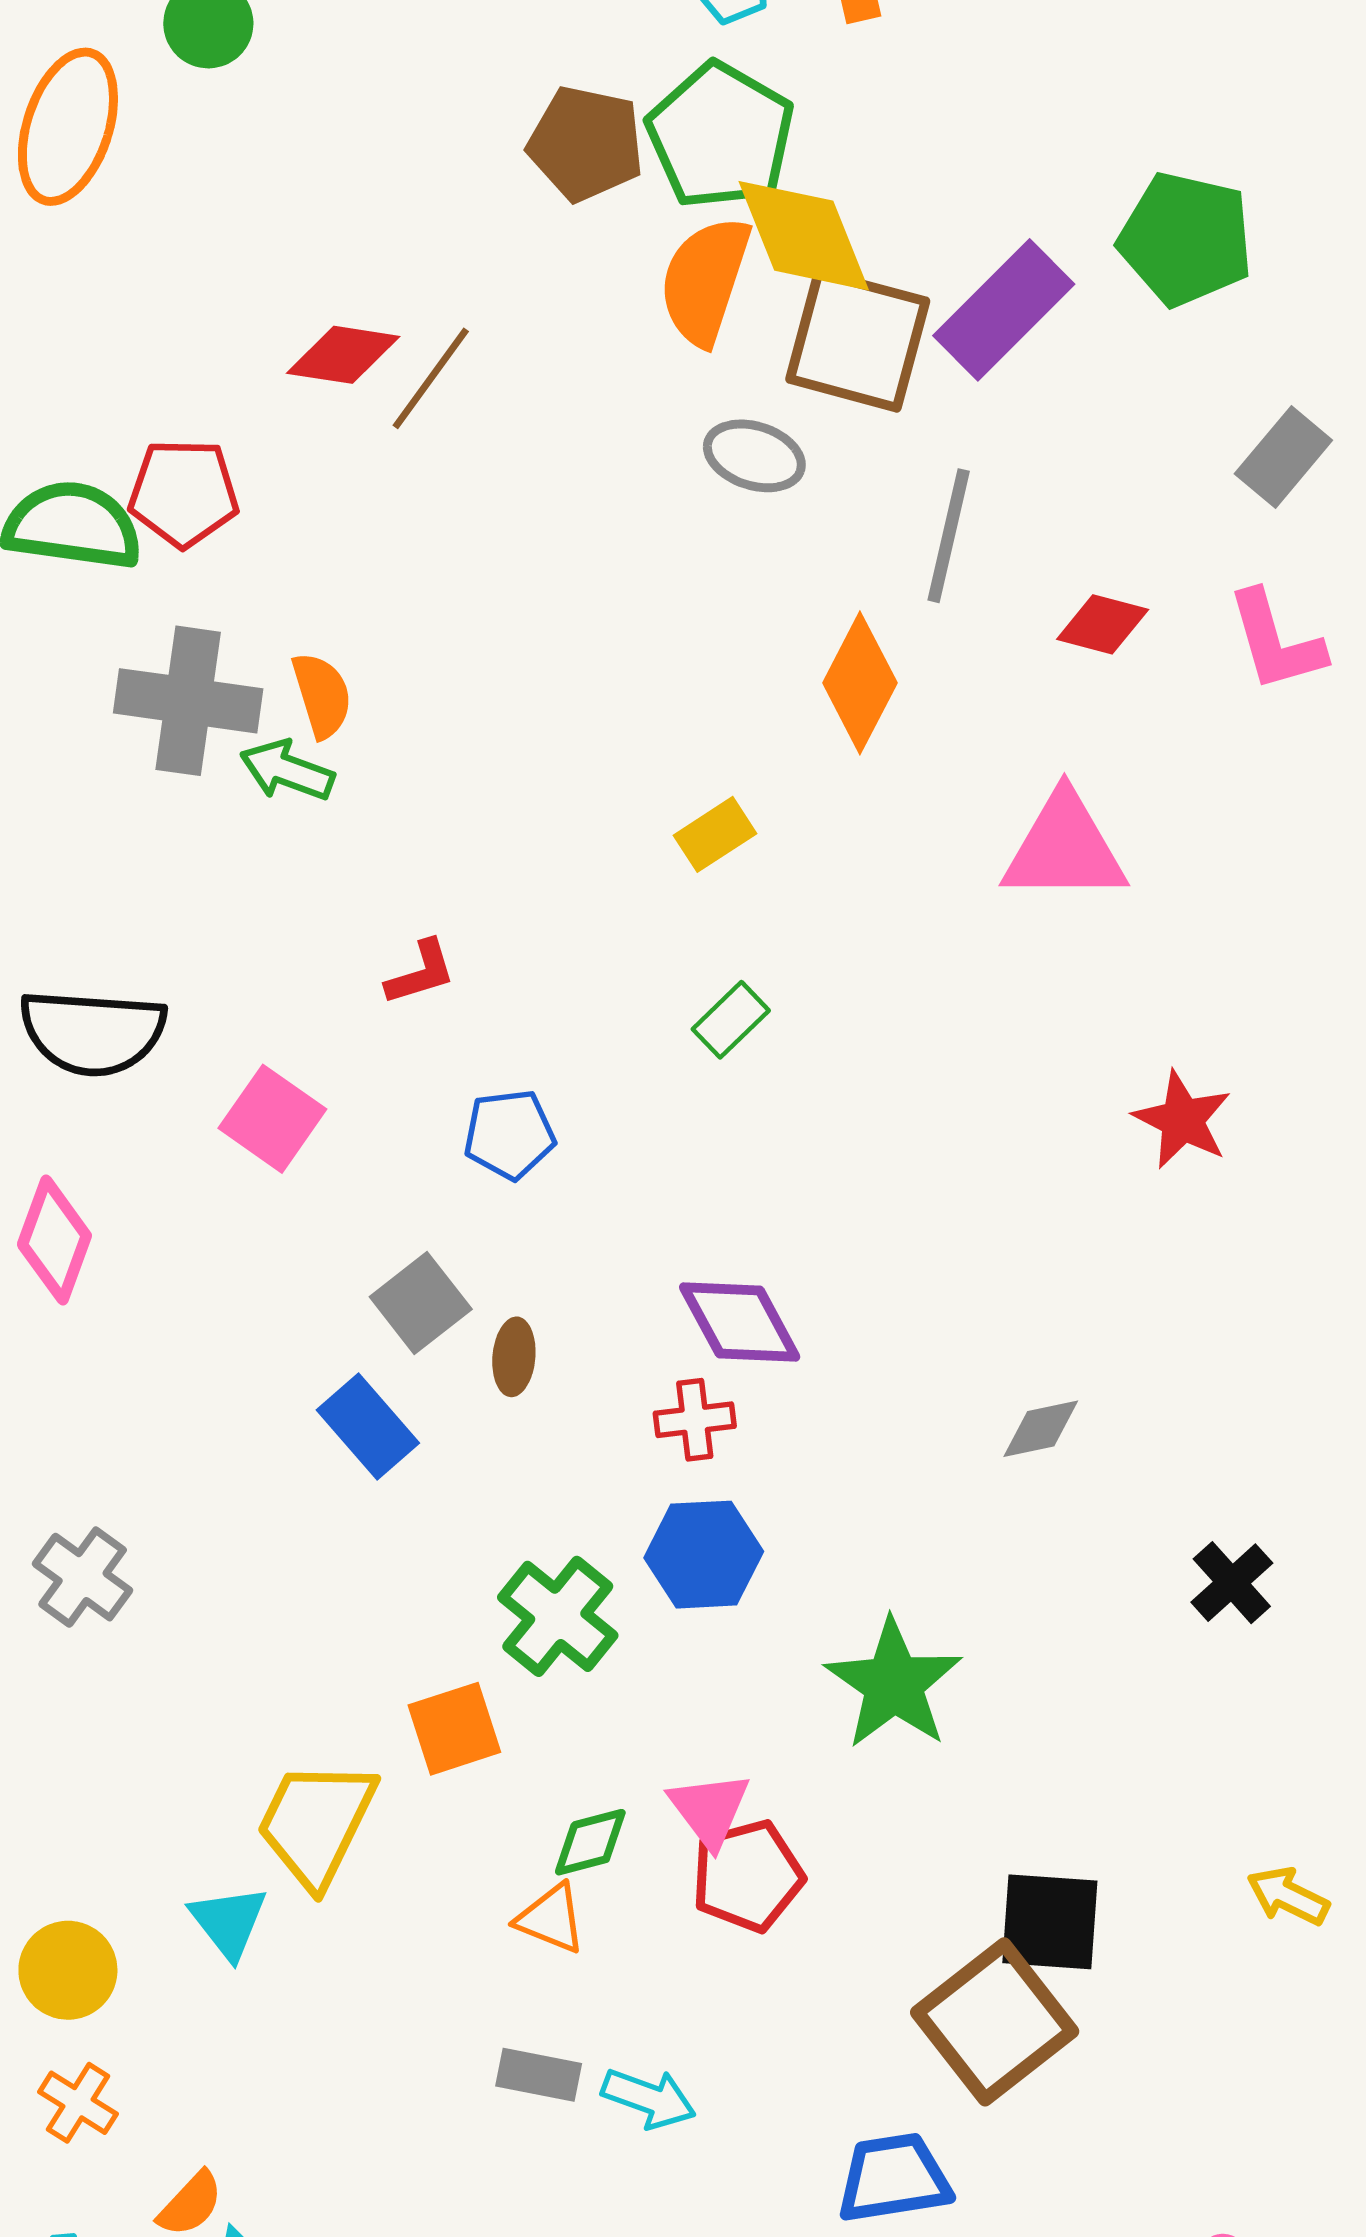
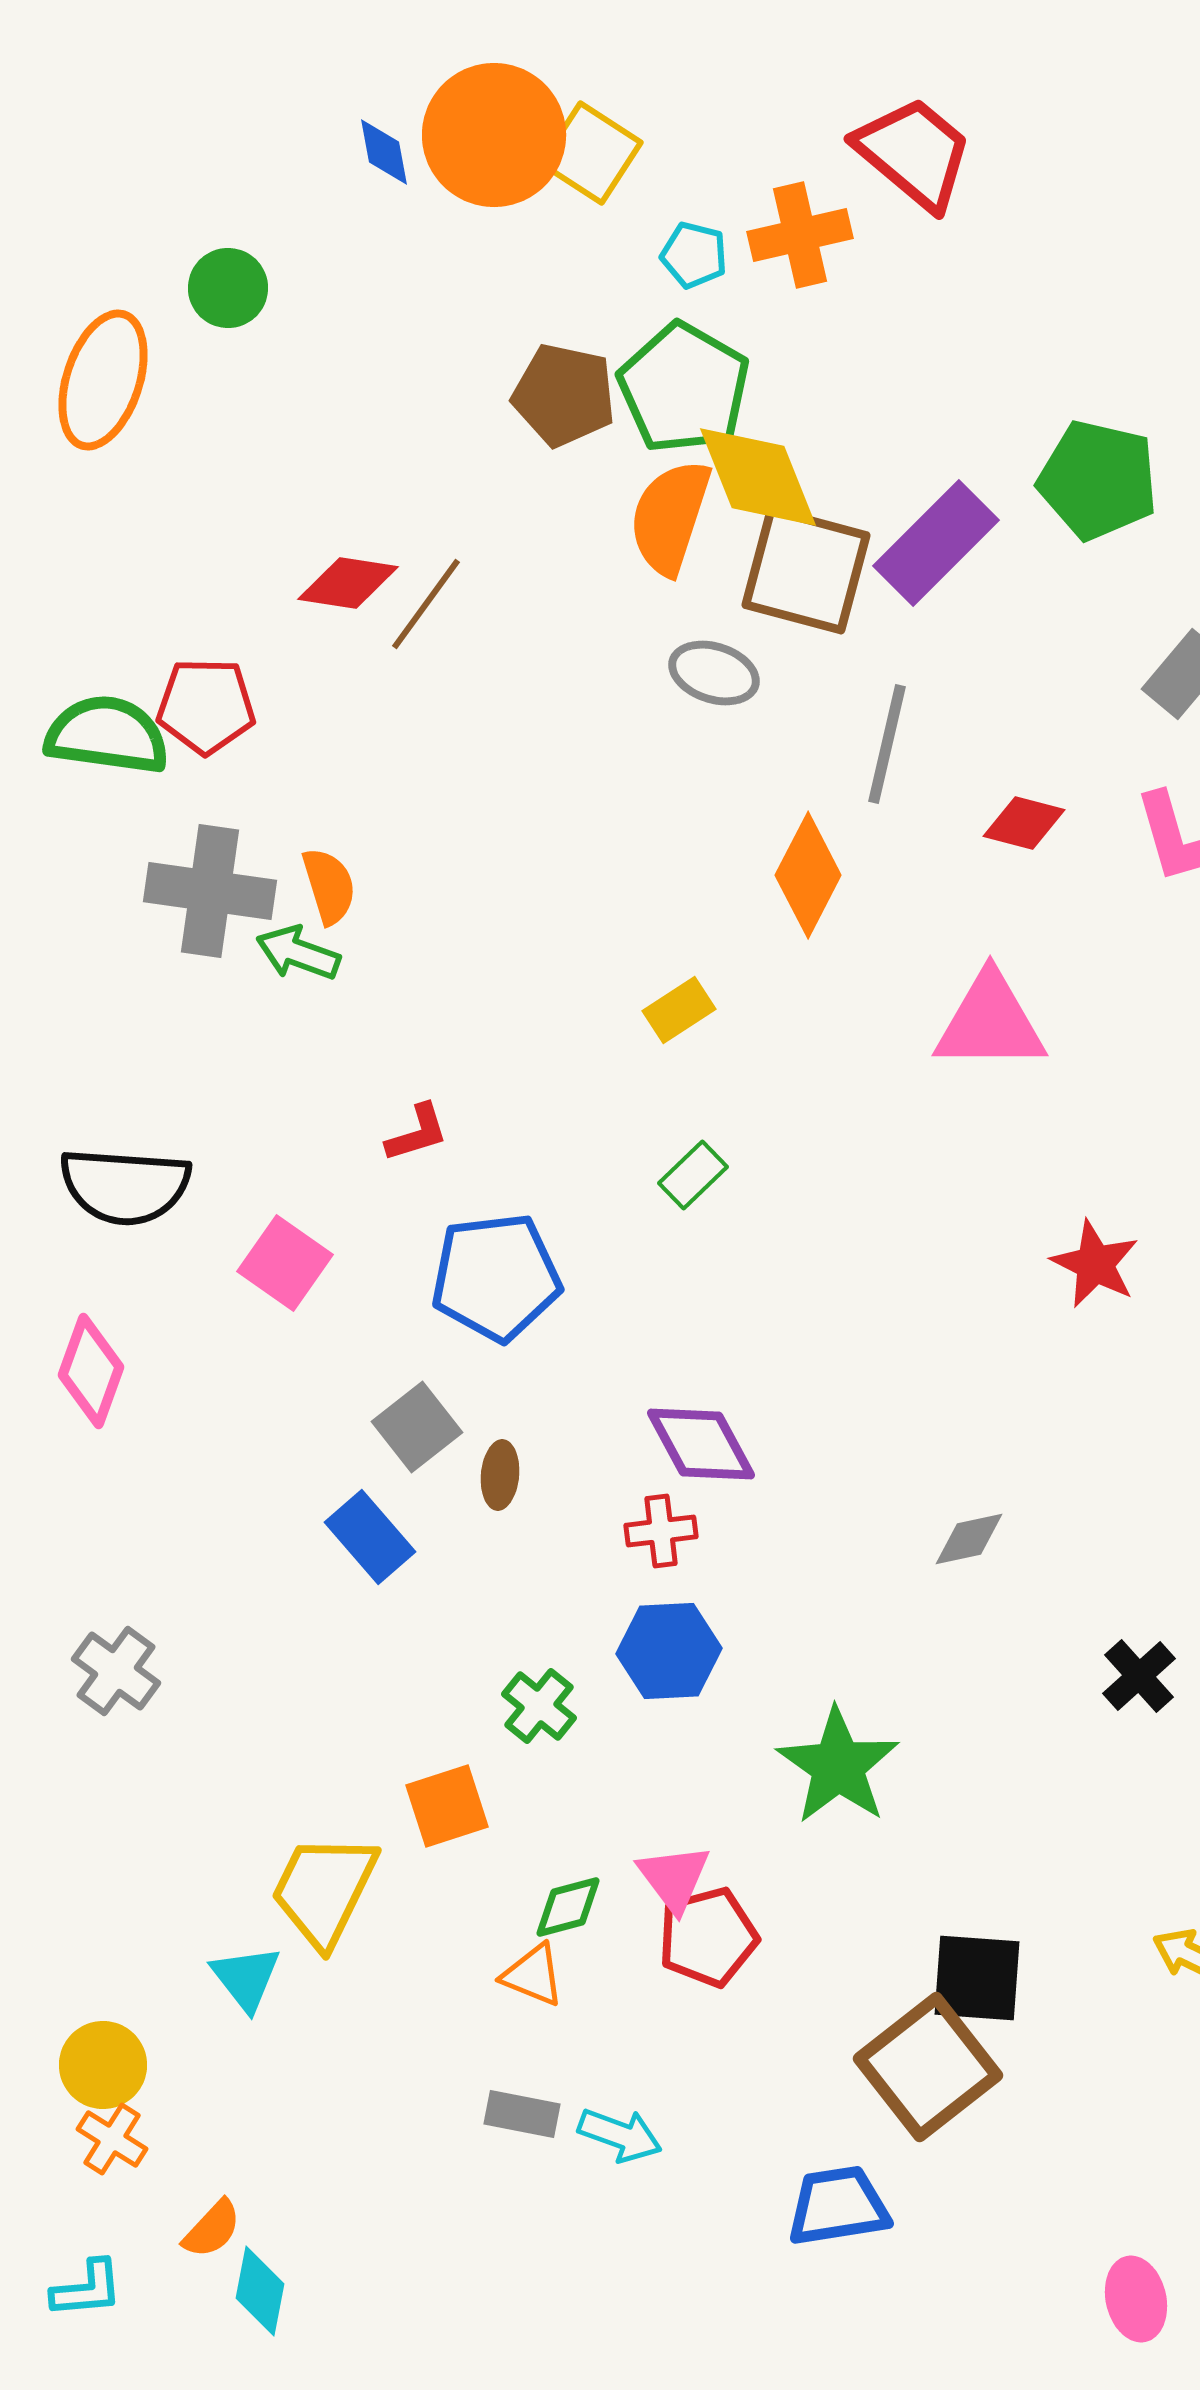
blue pentagon: (509, 1134) -> (496, 1277), size x1.6
green cross: (558, 1616) -> (539, 1706), size x0.7
yellow circle: (68, 1970) -> (103, 2065), moved

